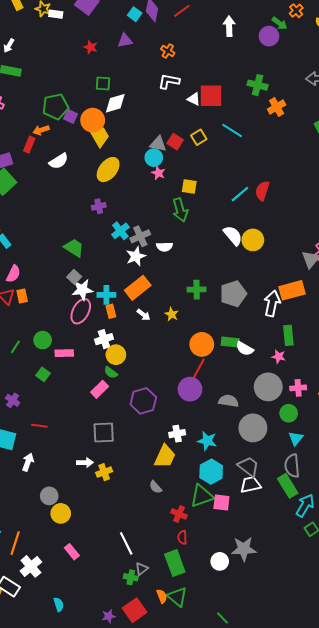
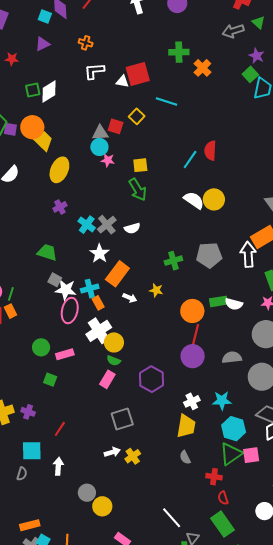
white diamond: (115, 103) -> (49, 91), moved
white star: (136, 256) -> (99, 253), moved
white star: (82, 290) -> (66, 290), turned 30
gray pentagon: (233, 294) -> (209, 255), turned 30
white cross: (104, 339) -> (99, 331), size x1.4
green line: (15, 347) -> (11, 294), moved
red line: (39, 426) -> (60, 429), turned -49
gray semicircle: (156, 487) -> (185, 457), turned 32

